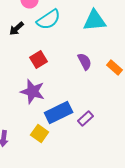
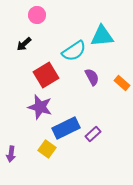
cyan semicircle: (49, 19) -> (74, 51), moved
red square: (39, 59) -> (46, 75), size x1.4

